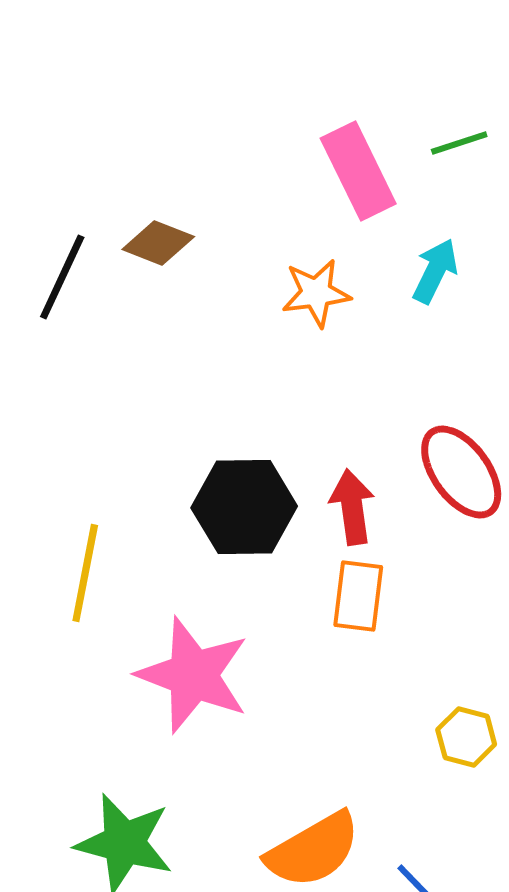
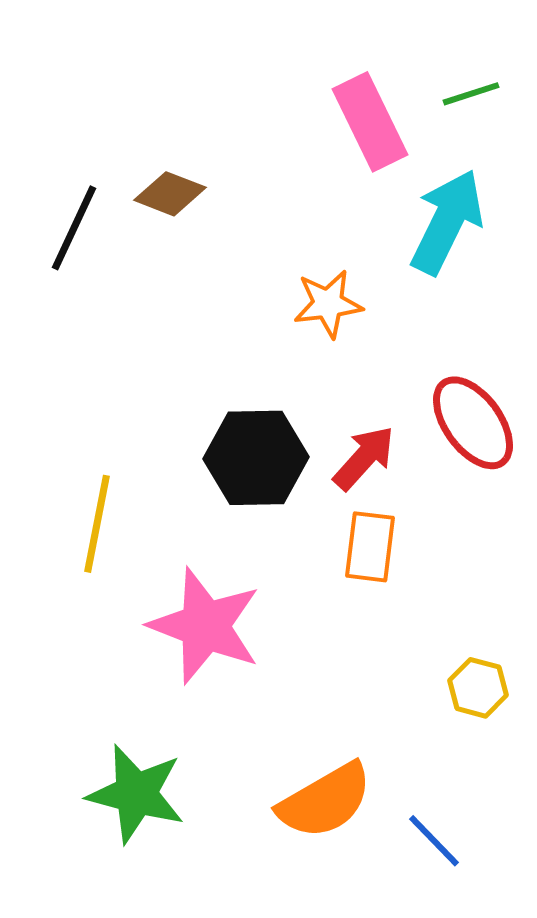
cyan arrow: (435, 271) -> (447, 222), size x1.6
orange star: (316, 293) -> (328, 304), moved
red arrow: (352, 507) -> (364, 458), turned 50

